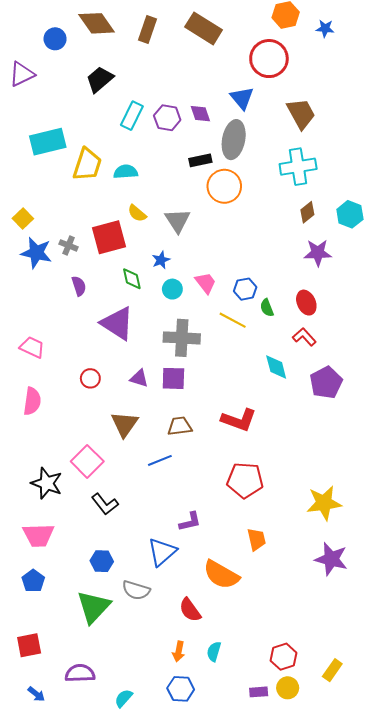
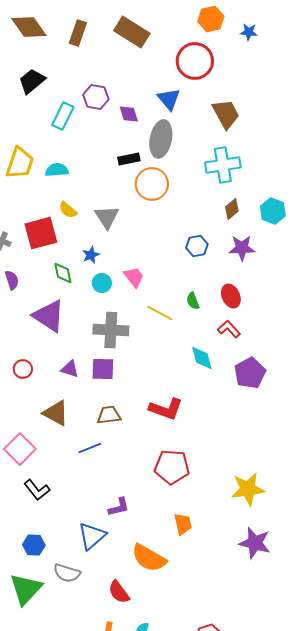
purple hexagon: (167, 118) -> (96, 97), moved
blue hexagon: (245, 289) -> (197, 246), moved
brown triangle: (125, 424) -> (56, 413), turned -36

